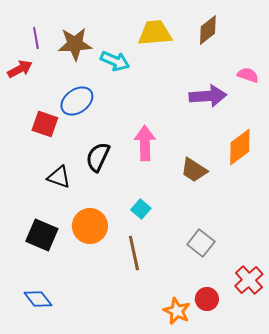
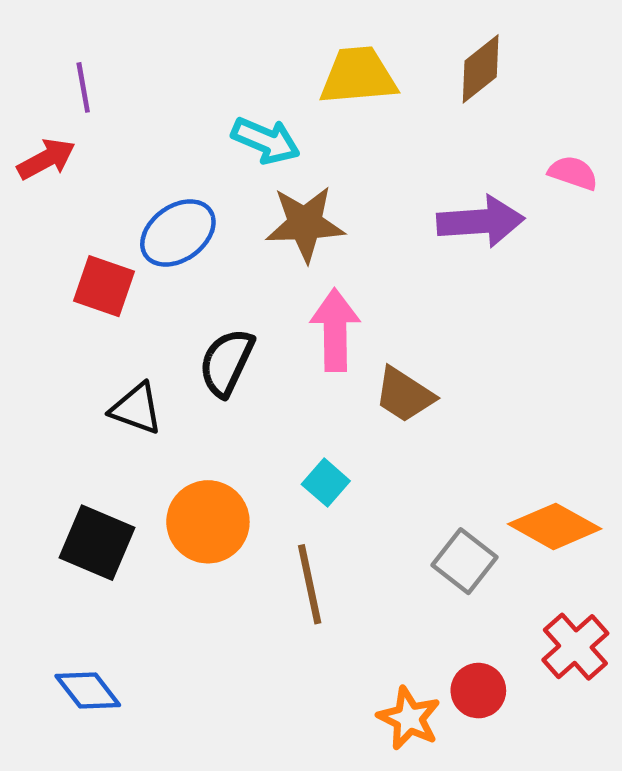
brown star: (75, 44) -> (305, 224), moved
orange diamond: (240, 147) -> (555, 526), moved, turned 66
brown trapezoid: (194, 170) -> (404, 395), moved

